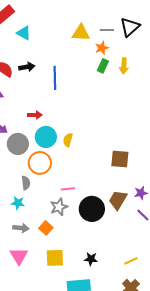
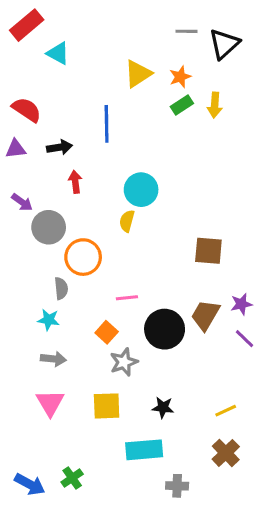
gray line: (107, 30) -> (186, 31), moved
yellow triangle: (81, 33) -> (138, 74), moved, turned -36
green rectangle: (103, 66) -> (182, 105), turned 32
black arrow: (27, 67) -> (60, 147), moved
red arrow: (35, 115) -> (75, 182), turned -96
cyan circle: (46, 137) -> (141, 190), moved
gray star: (59, 207) -> (124, 362), moved
orange square: (46, 228) -> (107, 332), moved

